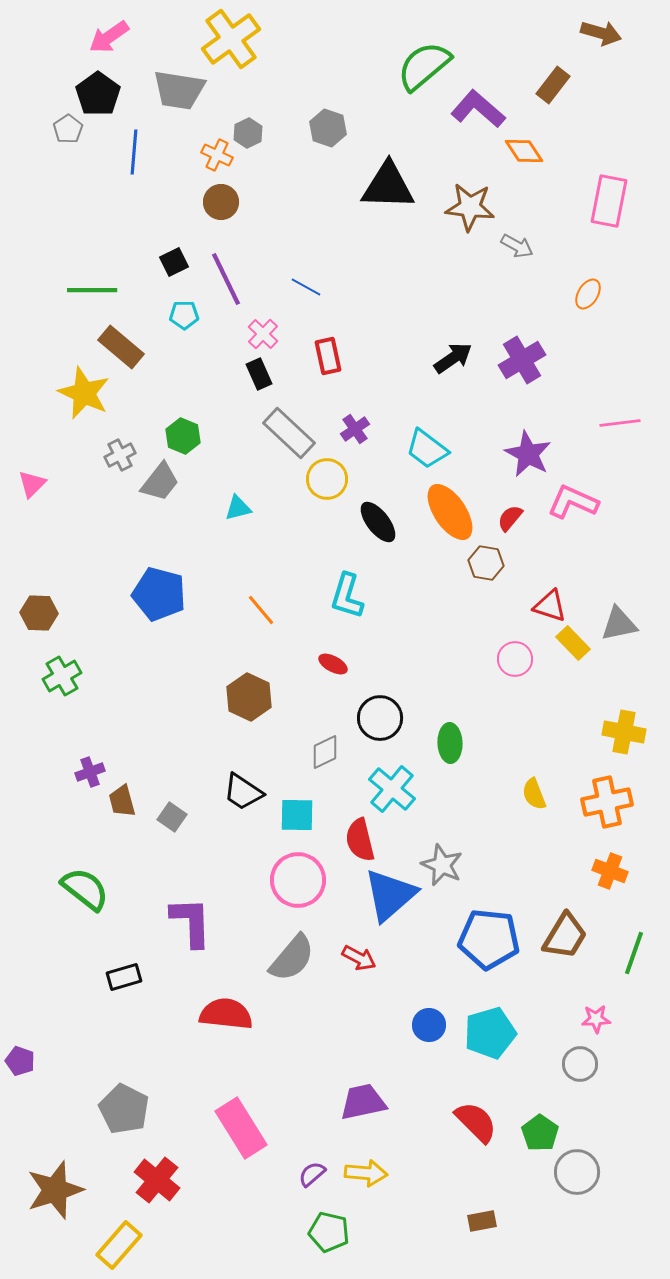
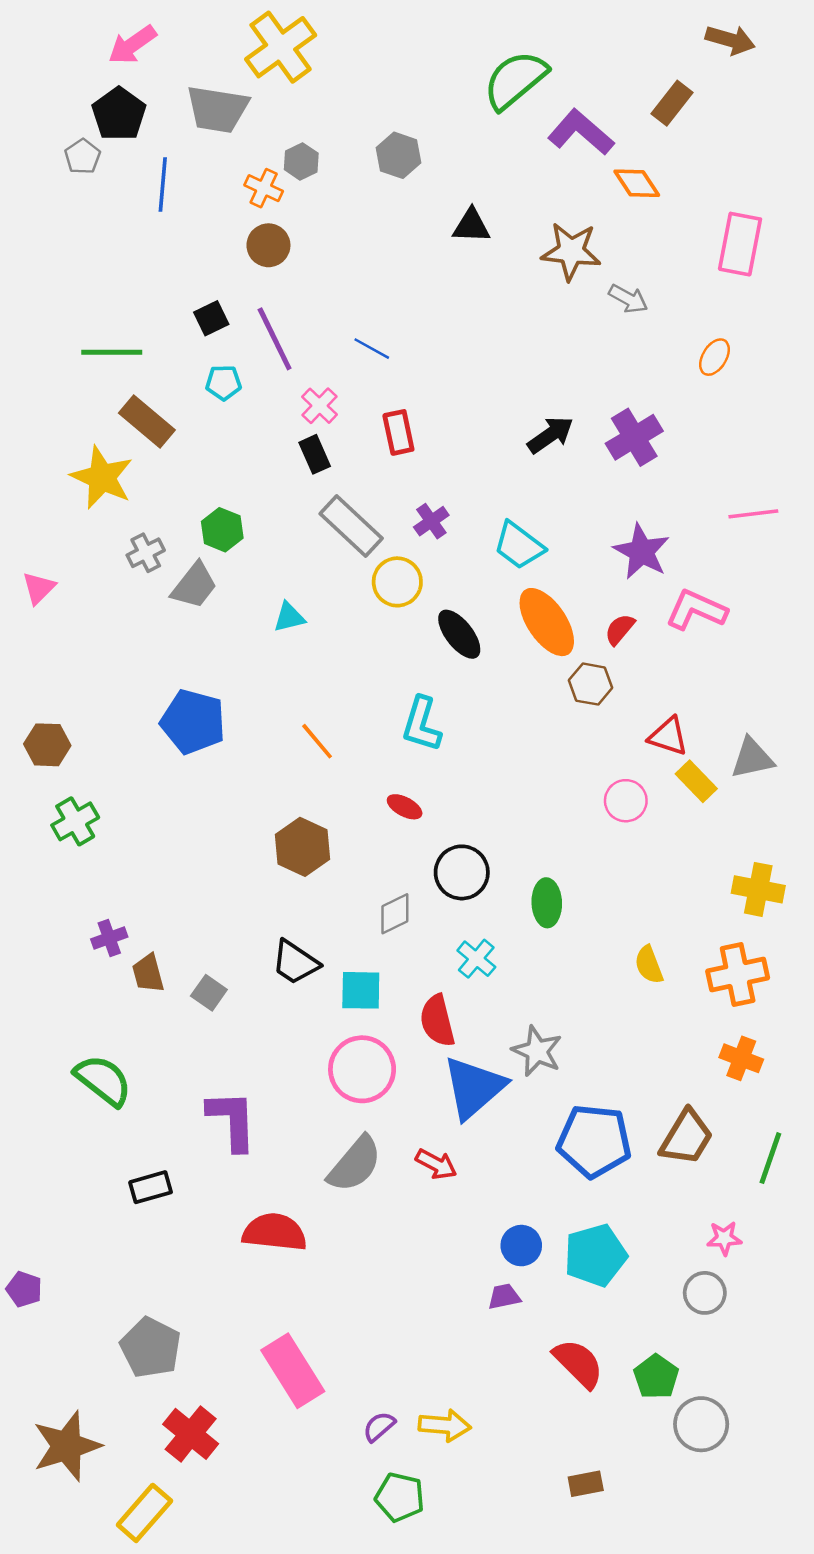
black triangle: (388, 186) -> (471, 226), size x0.6
cyan cross: (392, 789) -> (476, 959), size x0.7
purple trapezoid: (363, 1102) -> (504, 1297), moved, size x0.6

